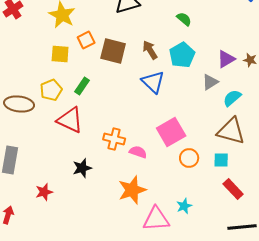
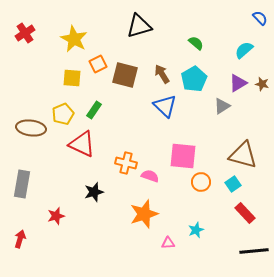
cyan semicircle: (232, 98) -> (244, 50), moved
pink square: (171, 132) -> (183, 156), turned 36
cyan square: (221, 160) -> (233, 184), turned -35
pink triangle: (156, 219) -> (168, 243), size x0.5

